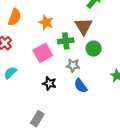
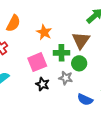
green circle: (94, 49) -> (79, 63), moved
black star: (49, 83) -> (42, 84), moved
blue semicircle: (81, 86) -> (85, 100), moved, turned -35

